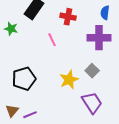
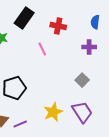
purple cross: (99, 38) -> (89, 47), size x0.6
yellow star: (69, 80) -> (53, 112), moved

